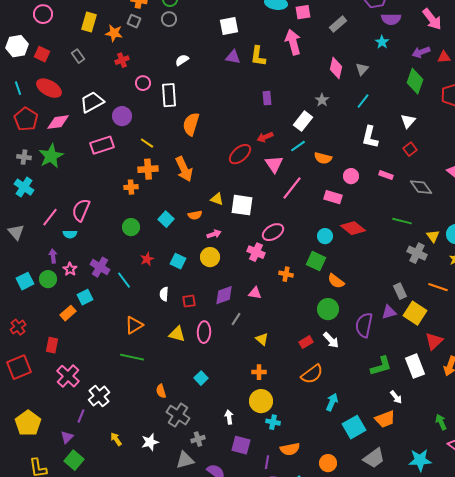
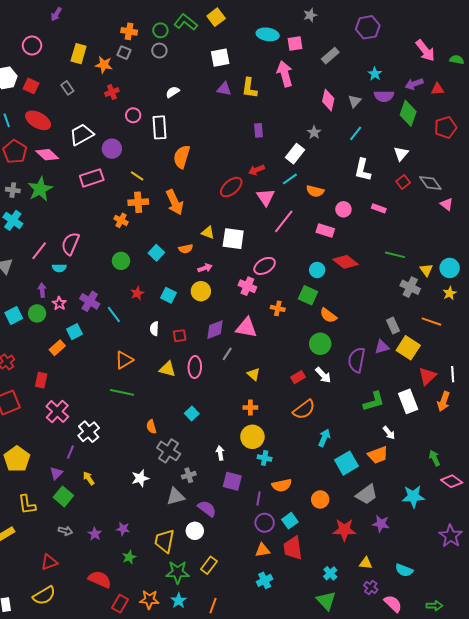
purple semicircle: (391, 19) -> (384, 96), moved
pink diamond: (58, 122) -> (47, 155), turned 50
orange cross: (131, 187) -> (121, 220), turned 32
gray diamond: (421, 187) -> (430, 183), moved
pink triangle: (255, 293) -> (246, 328), size x1.6
yellow arrow: (116, 439) -> (89, 478), moved

